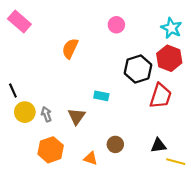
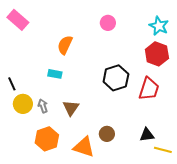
black hexagon: (138, 69) -> (116, 78), moved
cyan rectangle: (101, 96) -> (55, 74), moved
orange triangle: (91, 158) -> (84, 147), size x1.6

